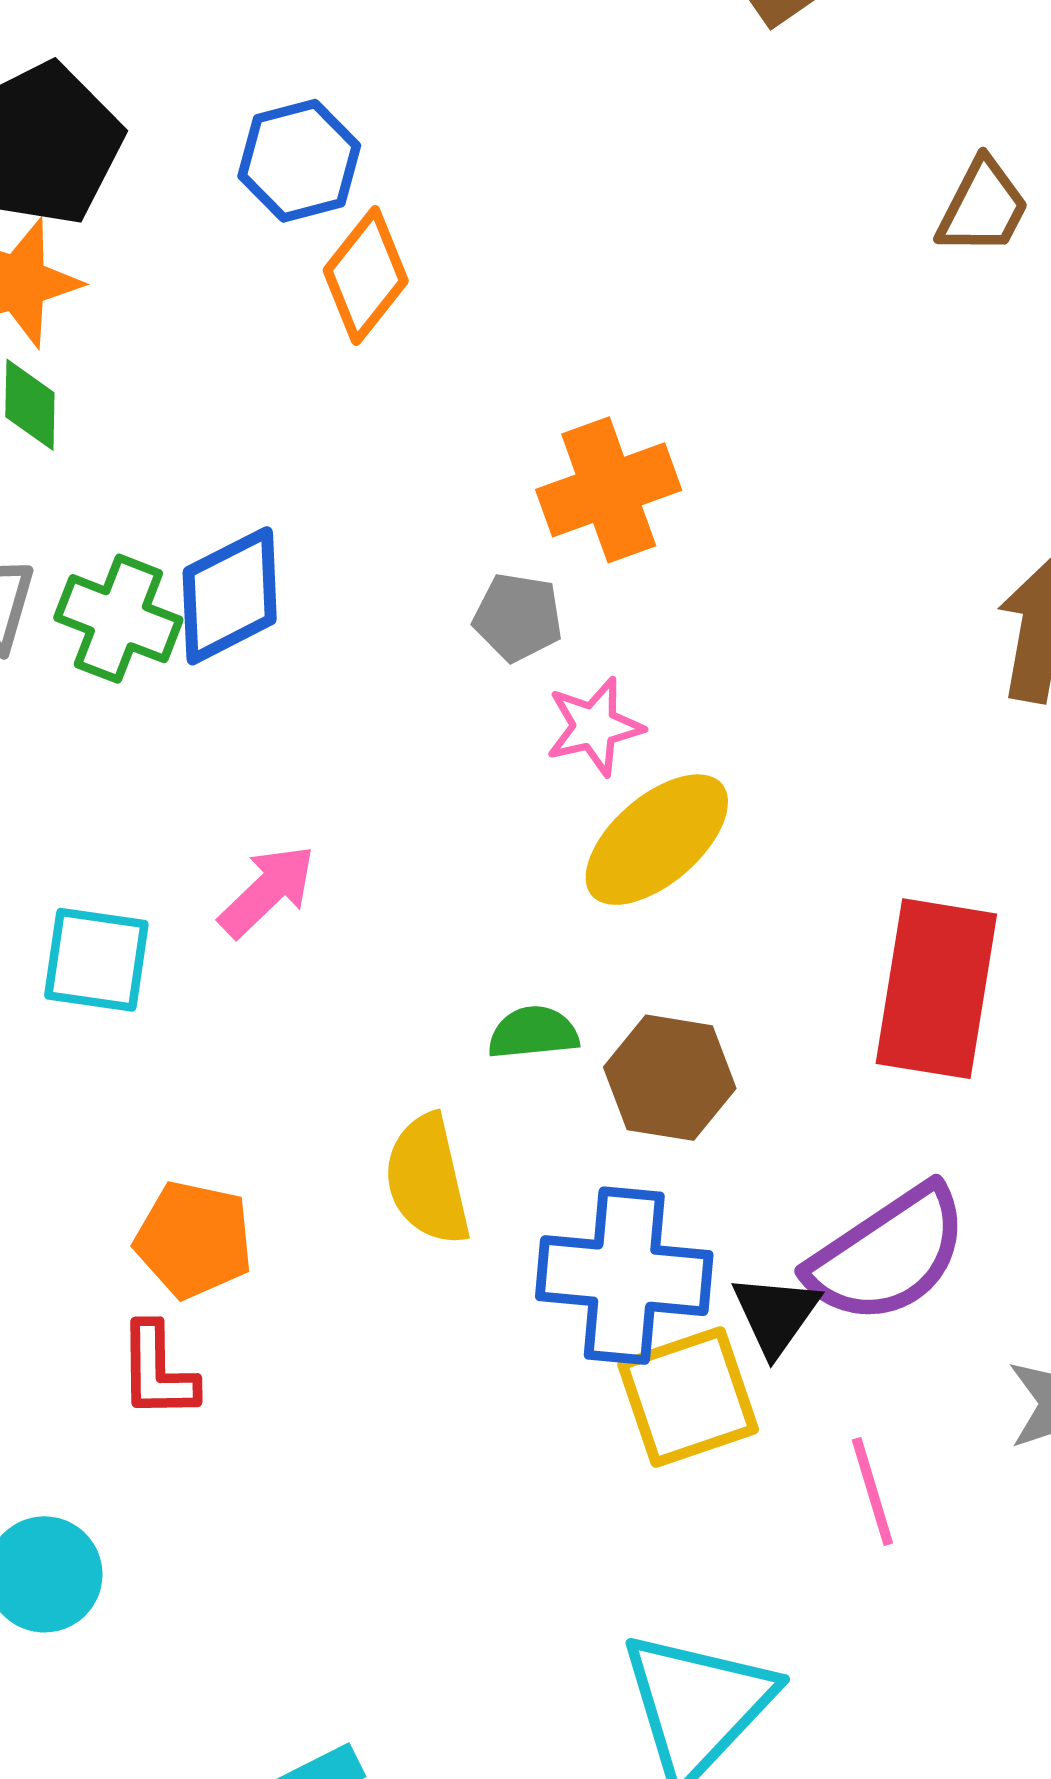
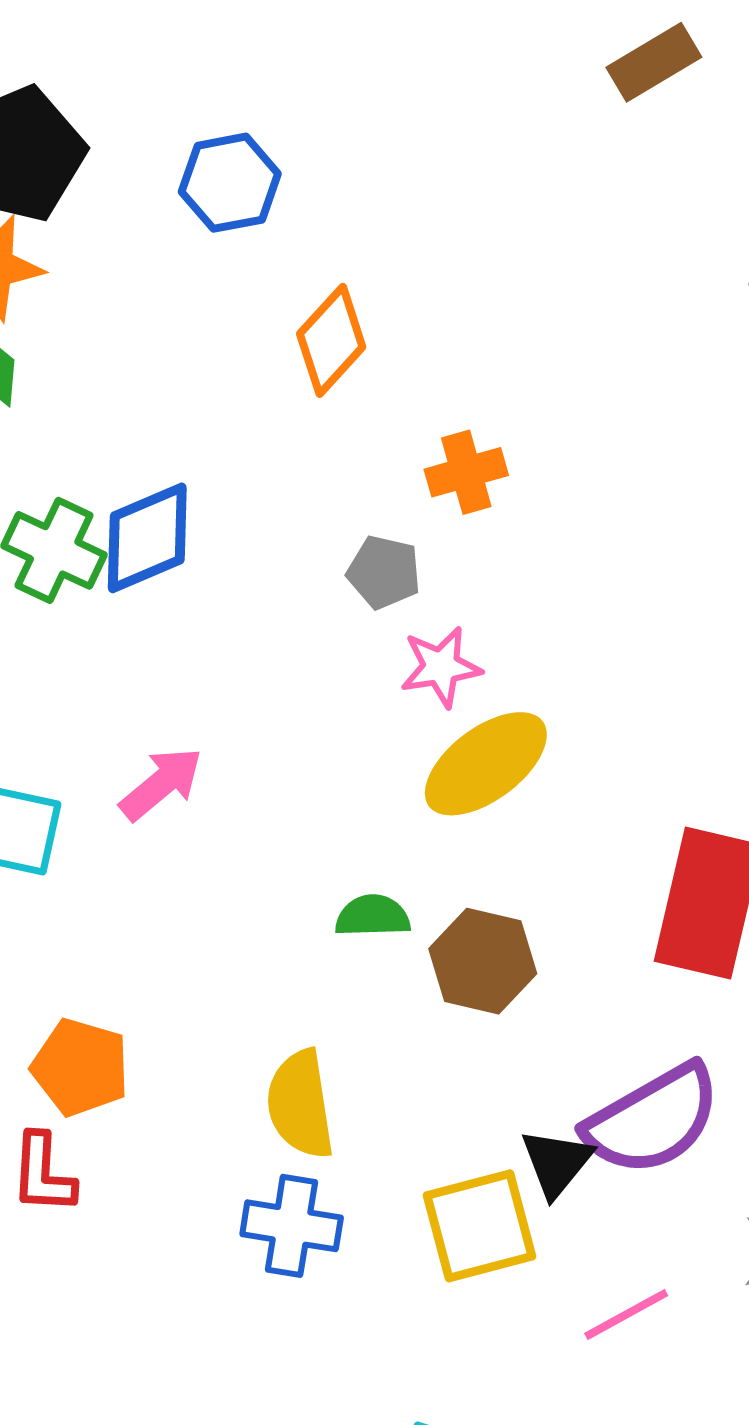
orange diamond: (366, 276) -> (331, 340), moved
orange cross: (609, 490) -> (466, 472), size x0.7
yellow semicircle: (427, 1180) -> (300, 1104), moved
blue cross: (624, 1276) -> (292, 1226), moved, size x0.7
pink line: (872, 1491) -> (626, 1314), turned 74

